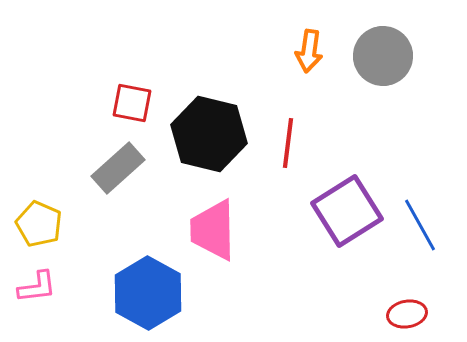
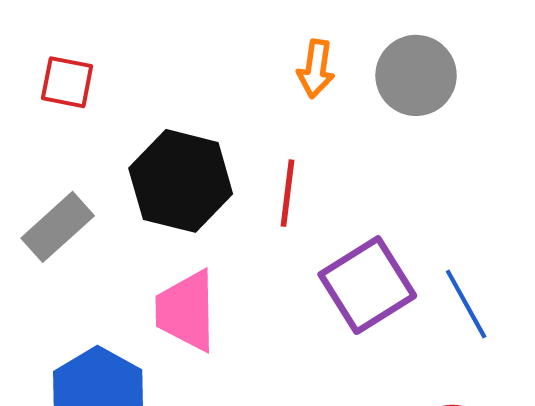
red square: (132, 103) -> (67, 82), moved

